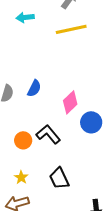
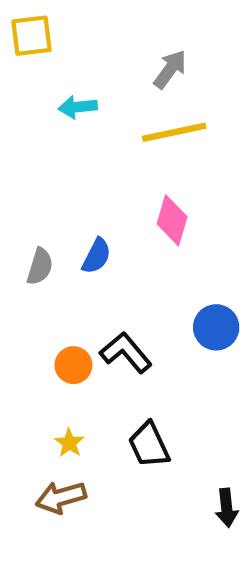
pink diamond: (70, 102) -> (172, 220), moved, turned -30

